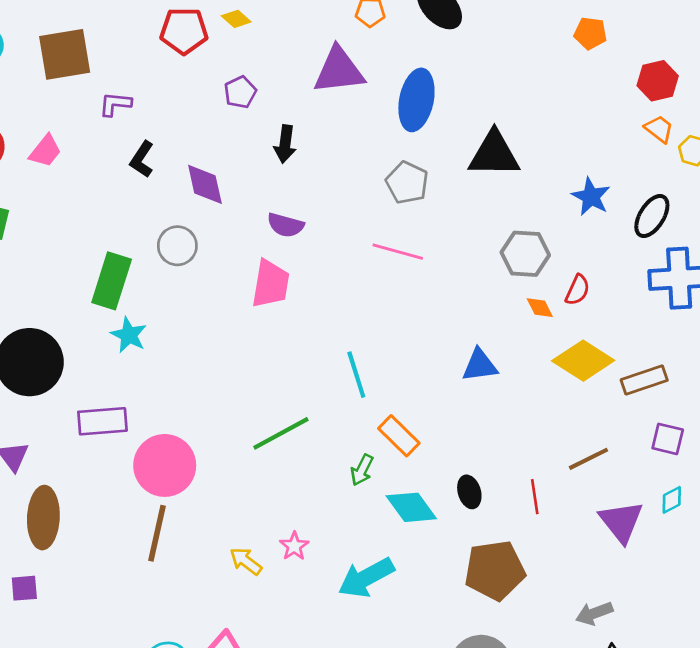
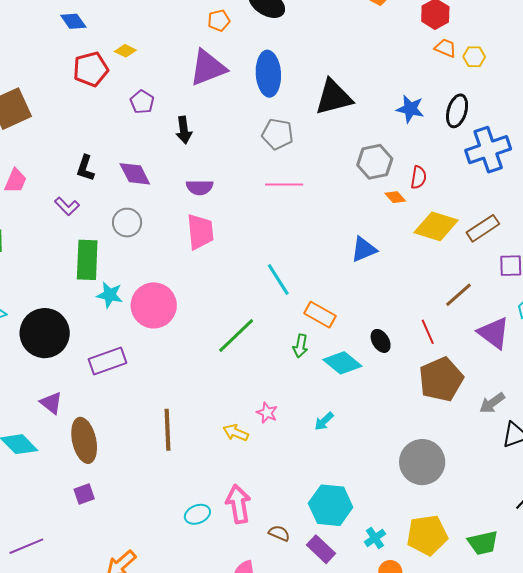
purple L-shape: (115, 104) -> (67, 206), moved, turned -125
pink circle: (165, 465) -> (154, 305), moved
brown pentagon: (495, 570) -> (441, 379), moved
cyan arrow: (366, 578) -> (324, 421), size x0.5

